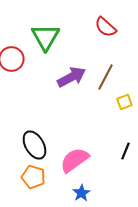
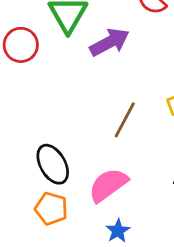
purple arrow: (71, 77) -> (110, 42), moved
brown line: (105, 77) -> (125, 120), moved

